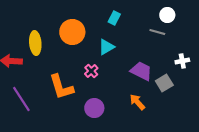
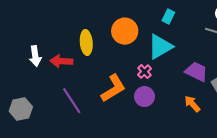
cyan triangle: (106, 47) -> (160, 47), size x1.5
orange L-shape: (61, 87) -> (113, 88), turned -104
purple circle: (94, 108) -> (144, 97), moved

